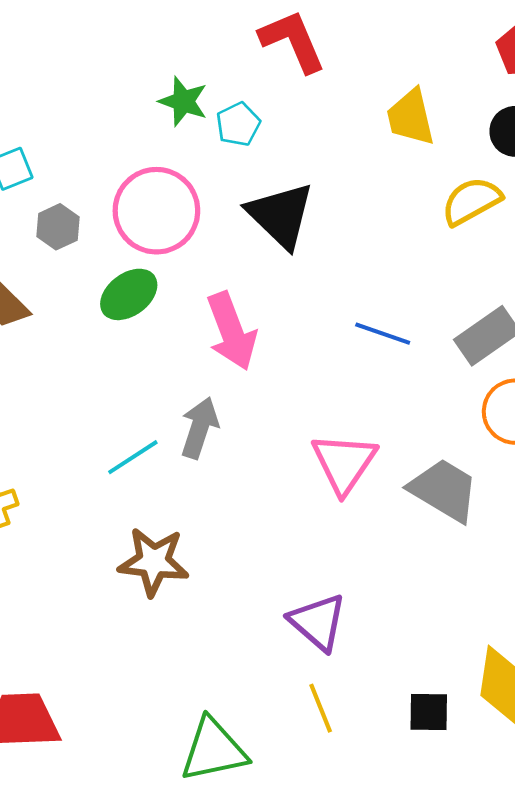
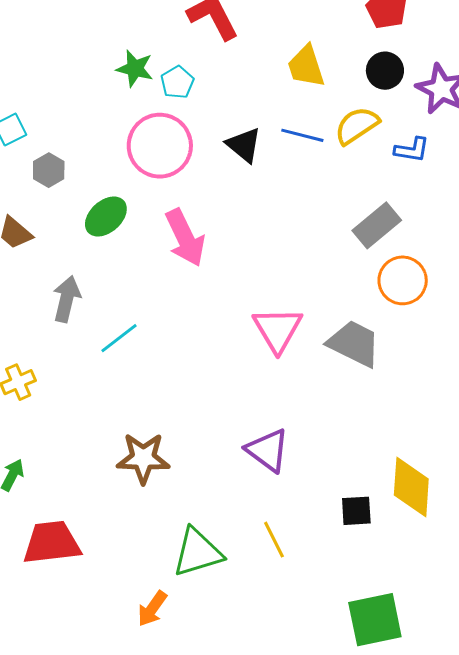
pink circle: (156, 211) -> (160, 146), moved
black triangle: (281, 215) -> (244, 145), moved, size x0.7
blue line: (383, 334) -> (302, 135), moved
gray arrow: (200, 428) -> (67, 299), moved
brown star: (154, 562) -> (143, 458), moved
yellow line: (321, 708) -> (274, 540), moved

